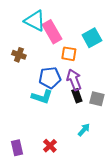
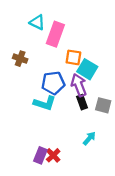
cyan triangle: (35, 21) -> (37, 22), size x0.7
pink rectangle: (52, 32) -> (55, 34), turned 50
cyan square: (92, 38) -> (87, 69), moved, turned -30
purple rectangle: (17, 148) -> (40, 155), moved, turned 35

